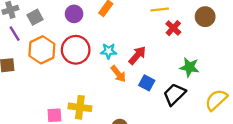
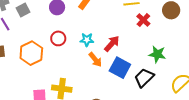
orange hexagon: (42, 50) -> (31, 53), moved
red circle: (76, 50) -> (58, 38), size x0.6
blue square: (147, 83) -> (120, 68), size x1.5

